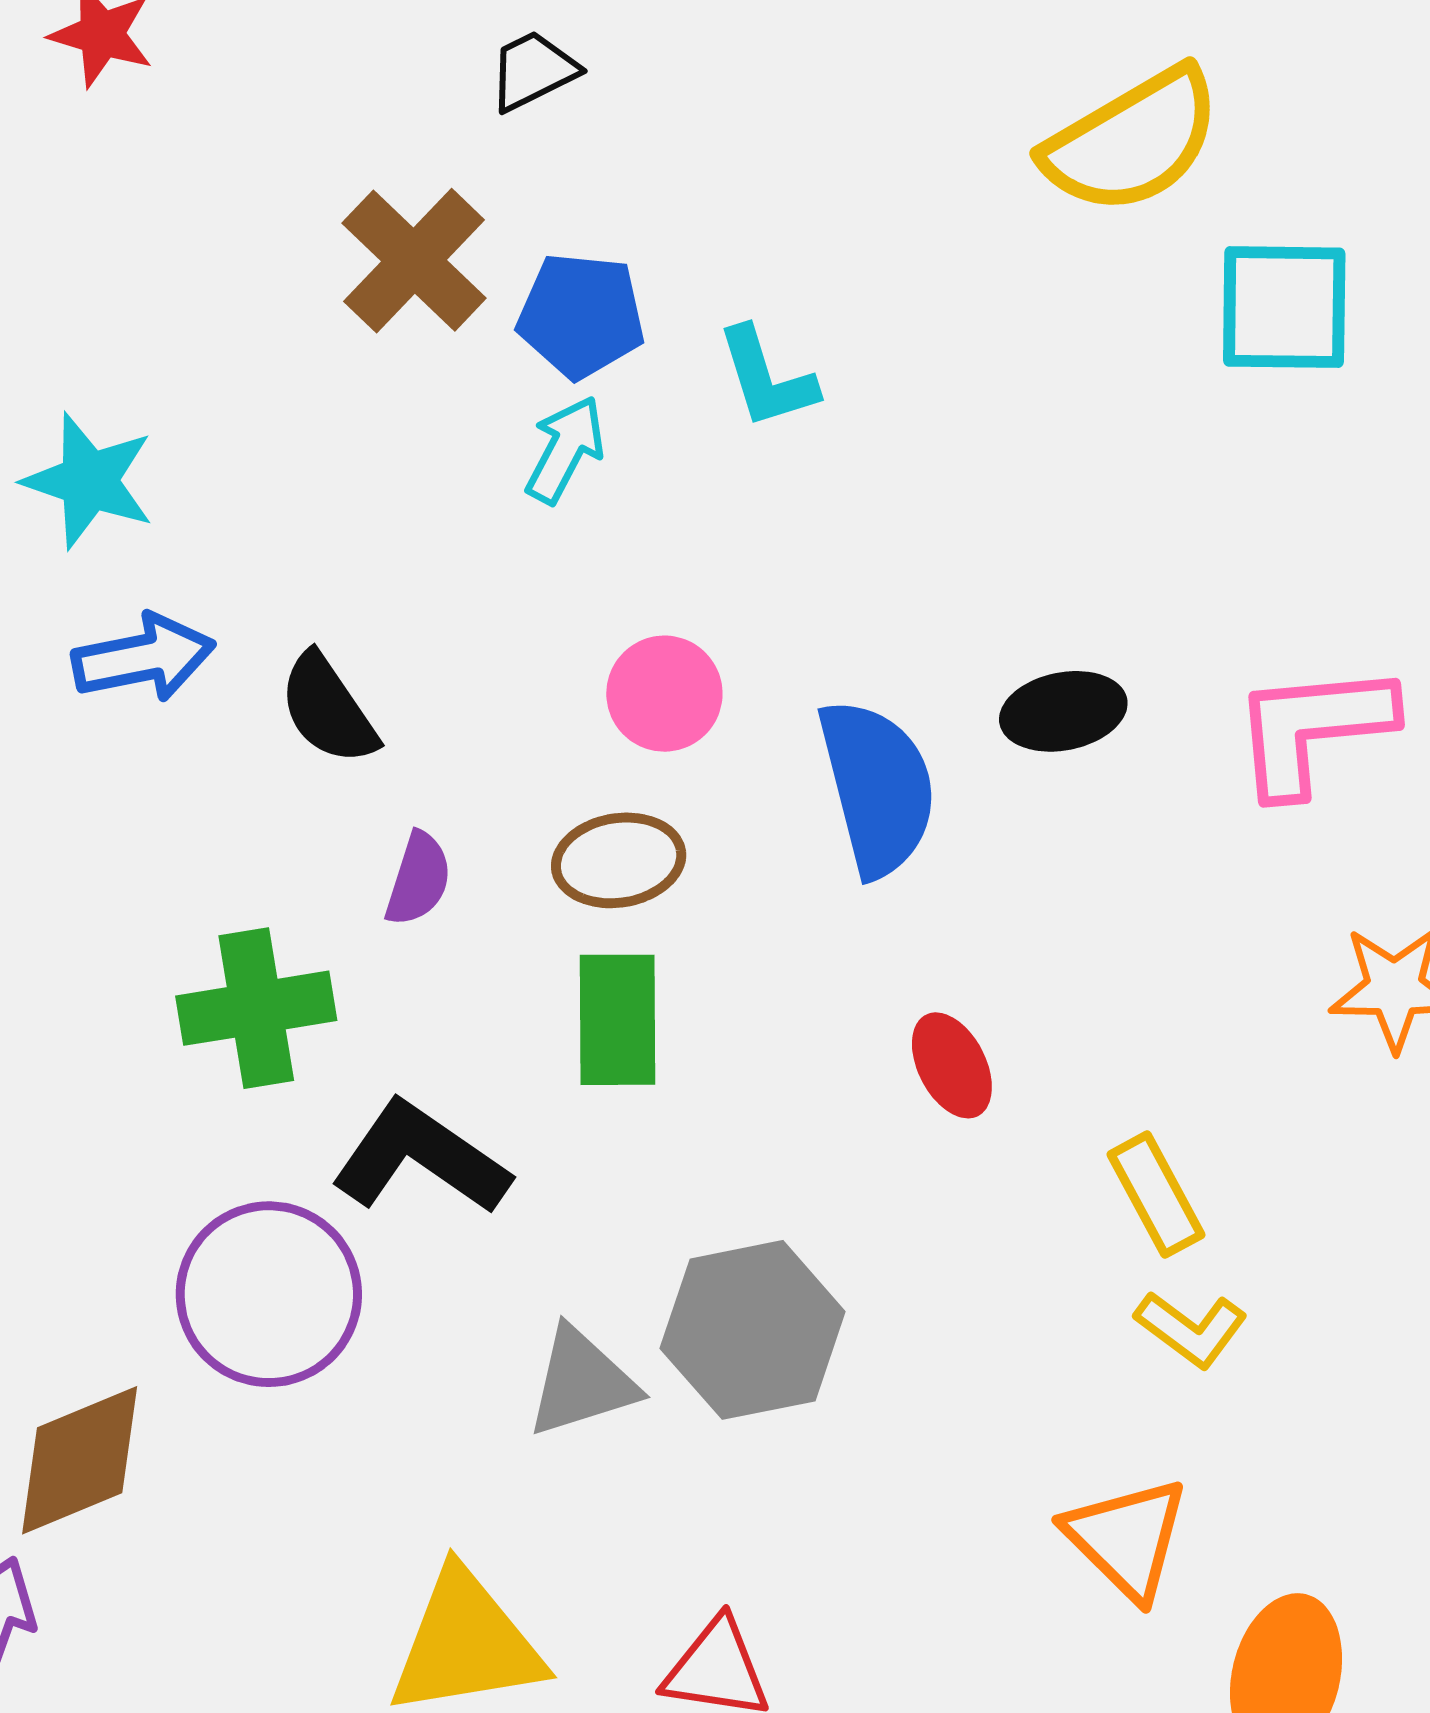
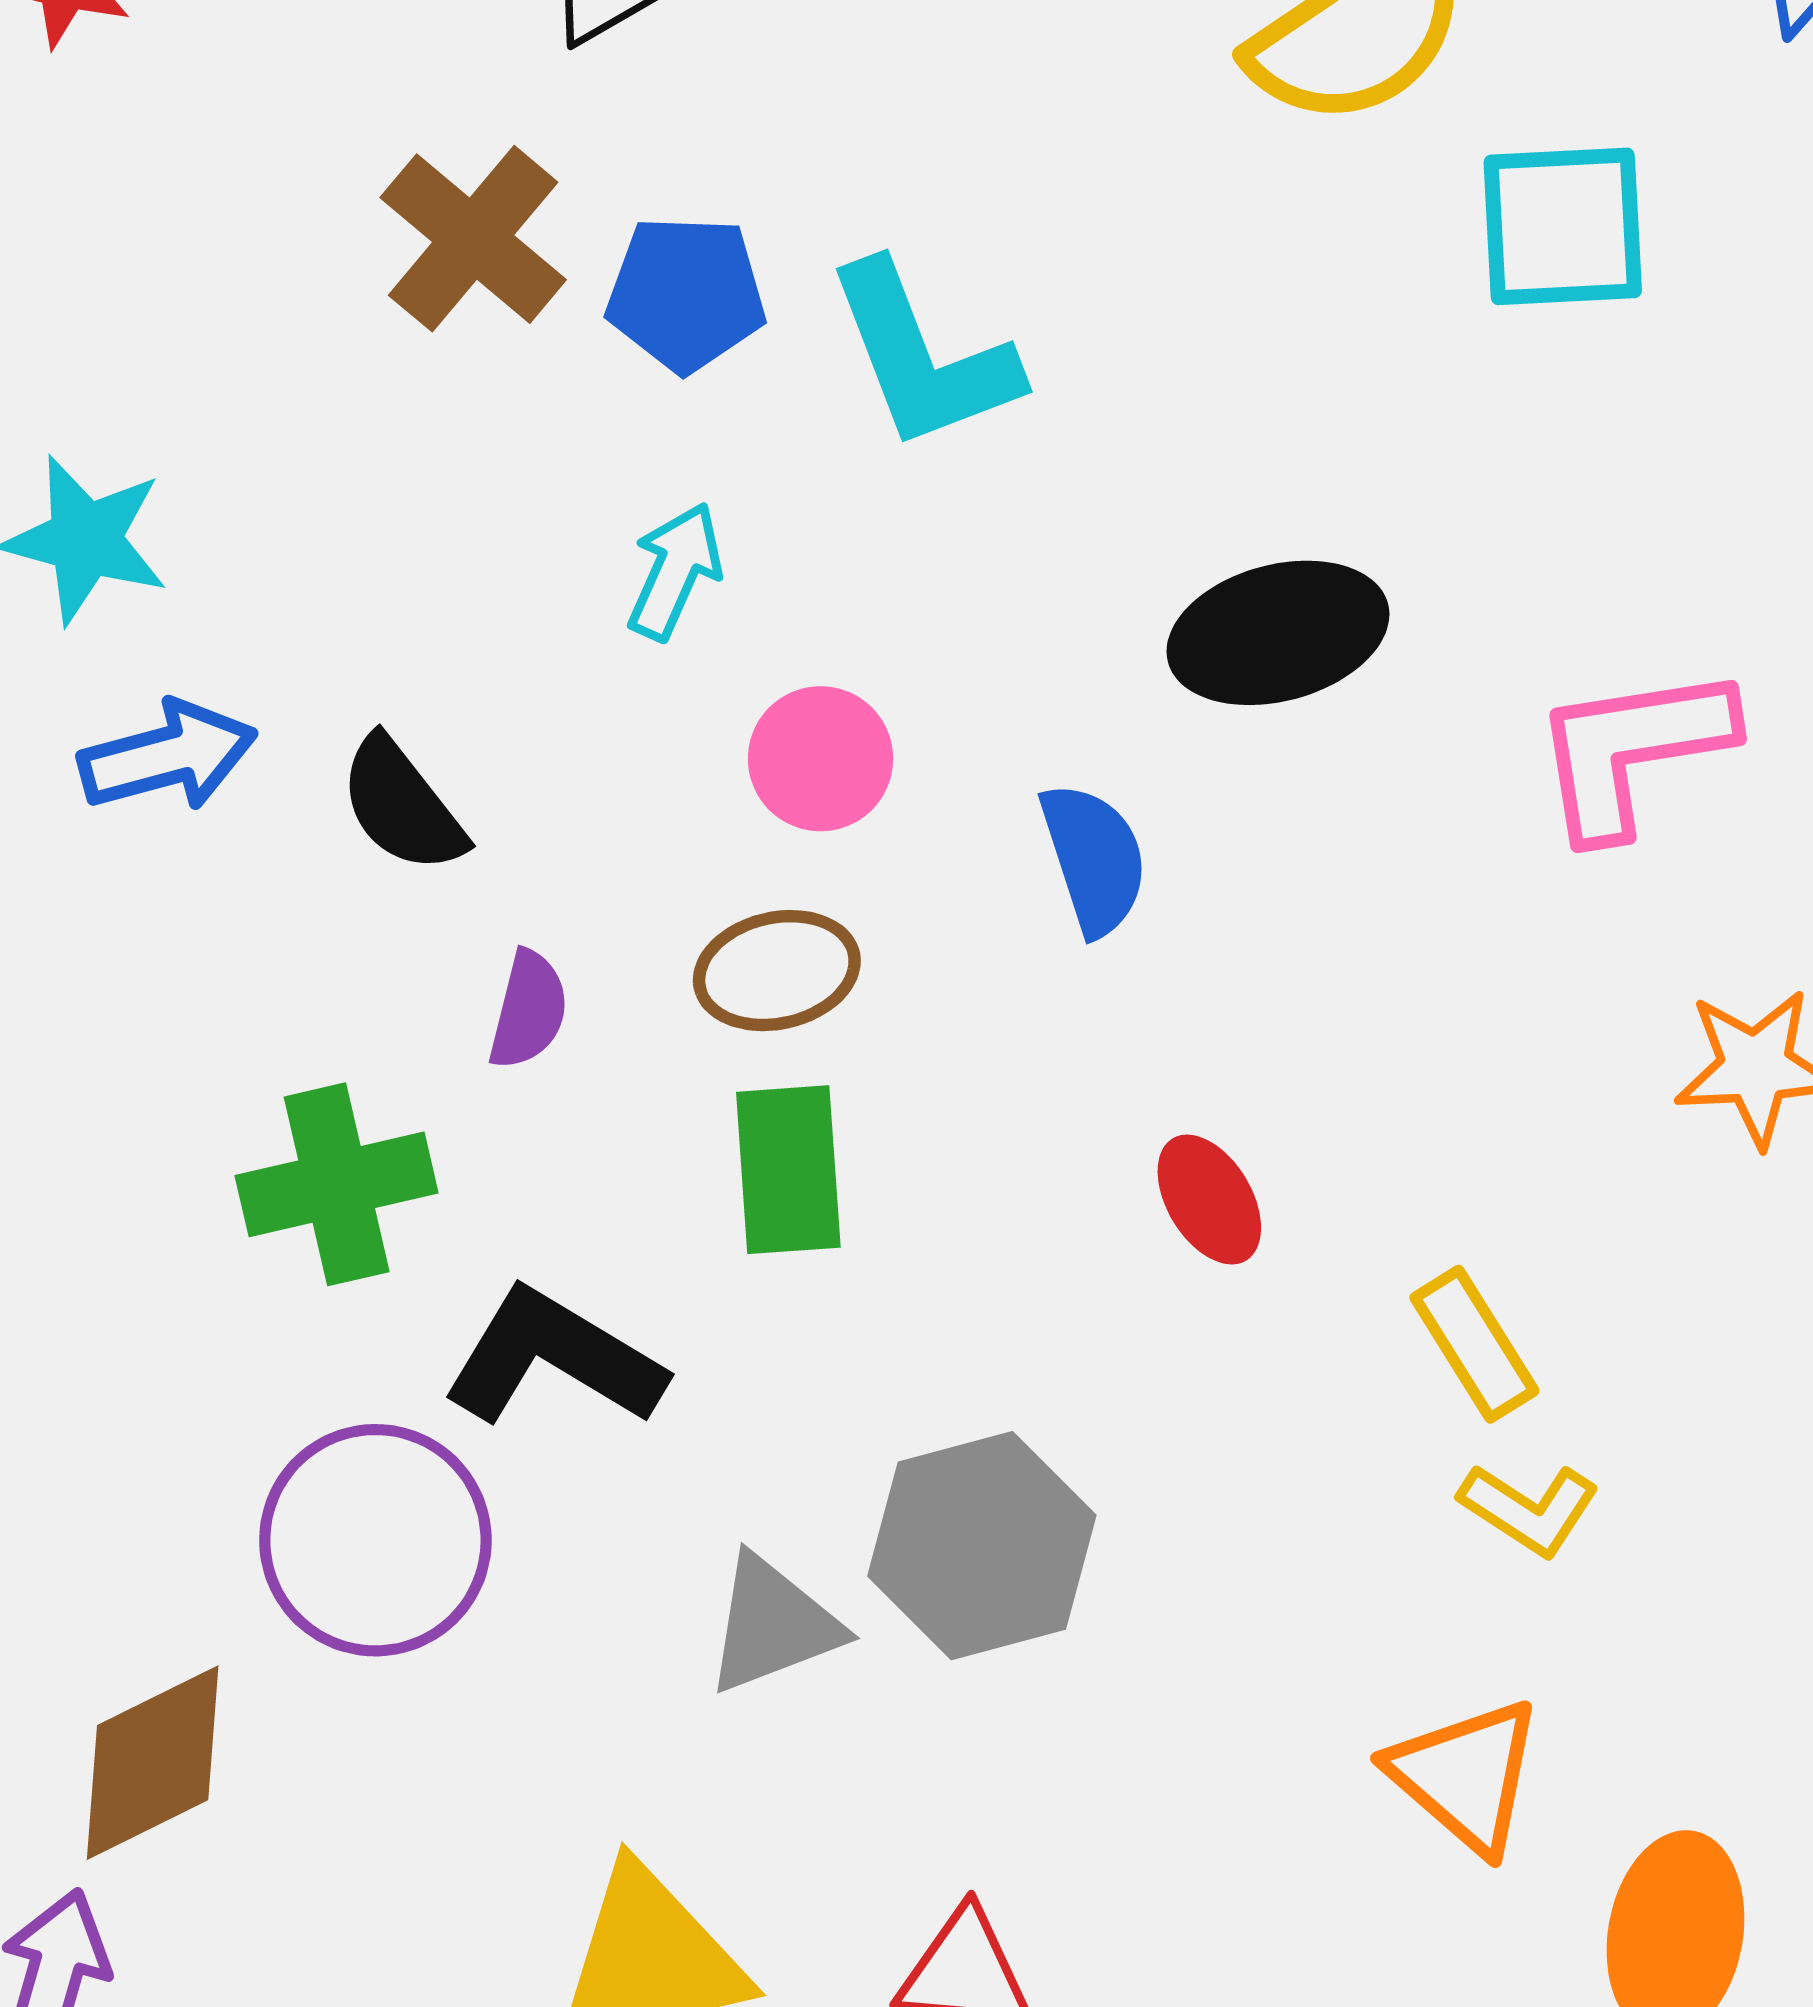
cyan L-shape: (767, 378) -> (923, 357), size x1.5
cyan arrow: (565, 450) -> (675, 571), moved
black ellipse: (1063, 711) -> (1278, 633), moved, size x1.4
blue semicircle: (877, 787) -> (1094, 859), size x0.7

